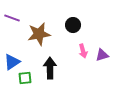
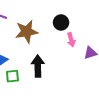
pink arrow: (83, 51) -> (71, 40), moved

